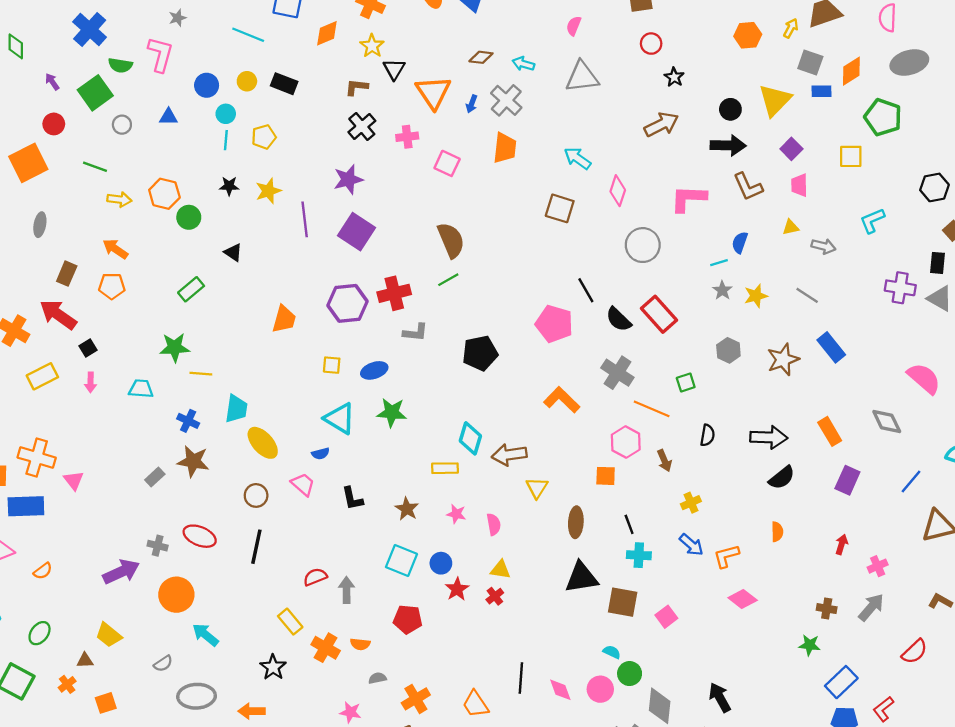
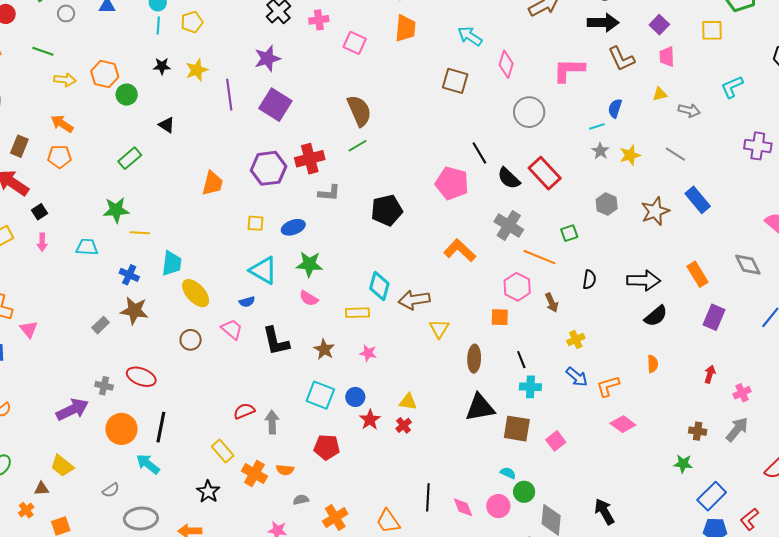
black L-shape: (352, 499) -> (276, 341), size x1.4
pink semicircle: (494, 524) -> (309, 298), moved, turned 132
black line: (256, 547) -> (161, 427), moved

